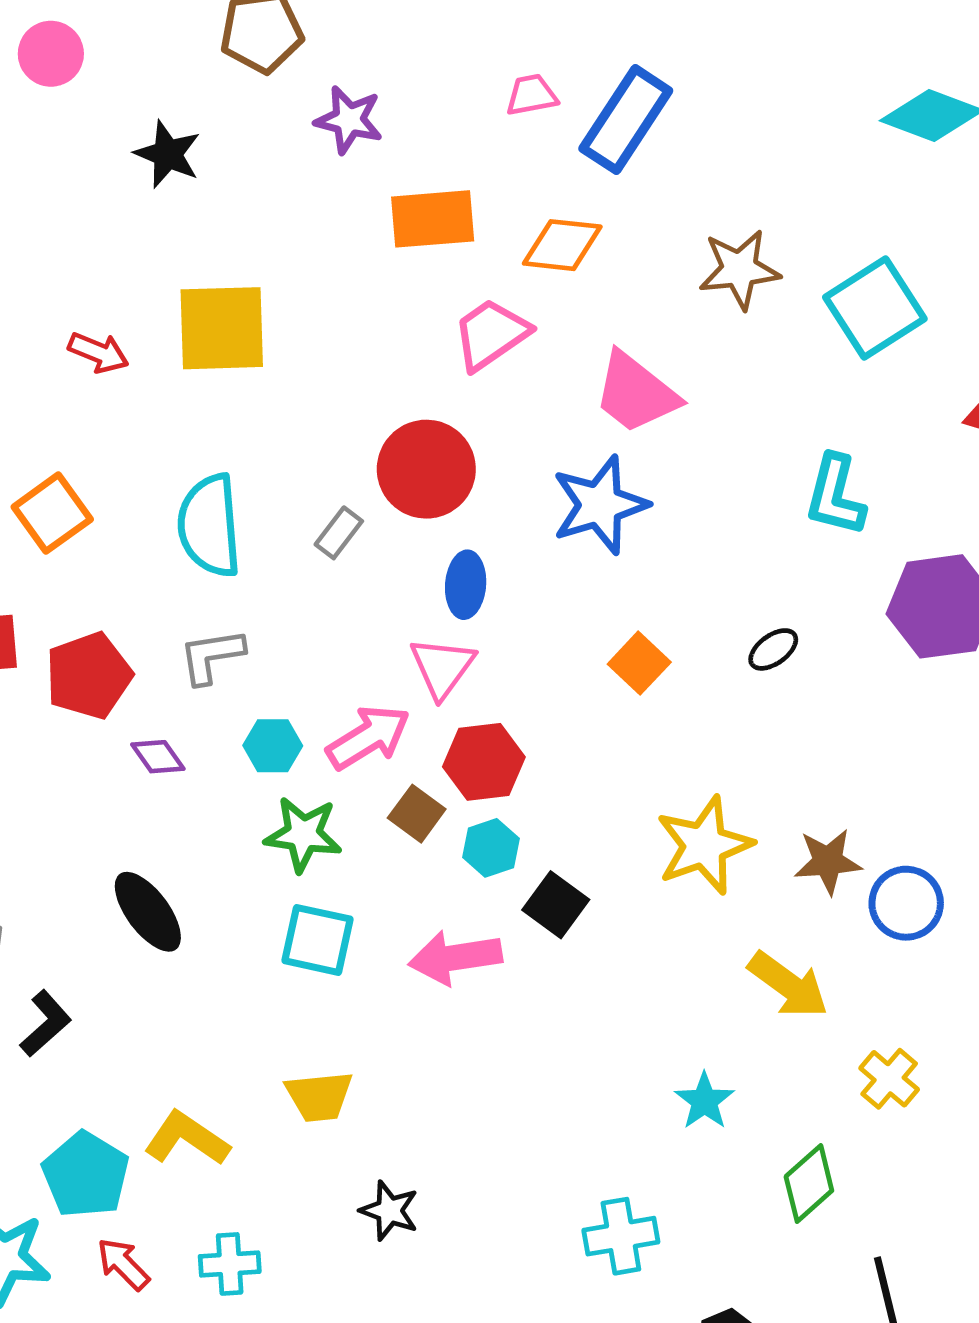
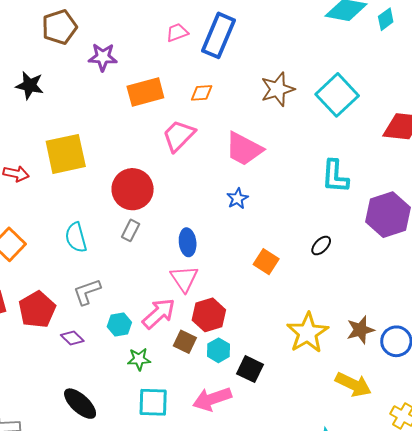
orange diamond: (562, 245) -> (202, 93), size x0.7
red circle: (426, 469) -> (133, 189), moved
blue star: (600, 505) -> (237, 199), size x0.5
cyan semicircle: (209, 526) -> (76, 237), size x0.7
green star: (303, 834) -> (139, 359), size x0.7

